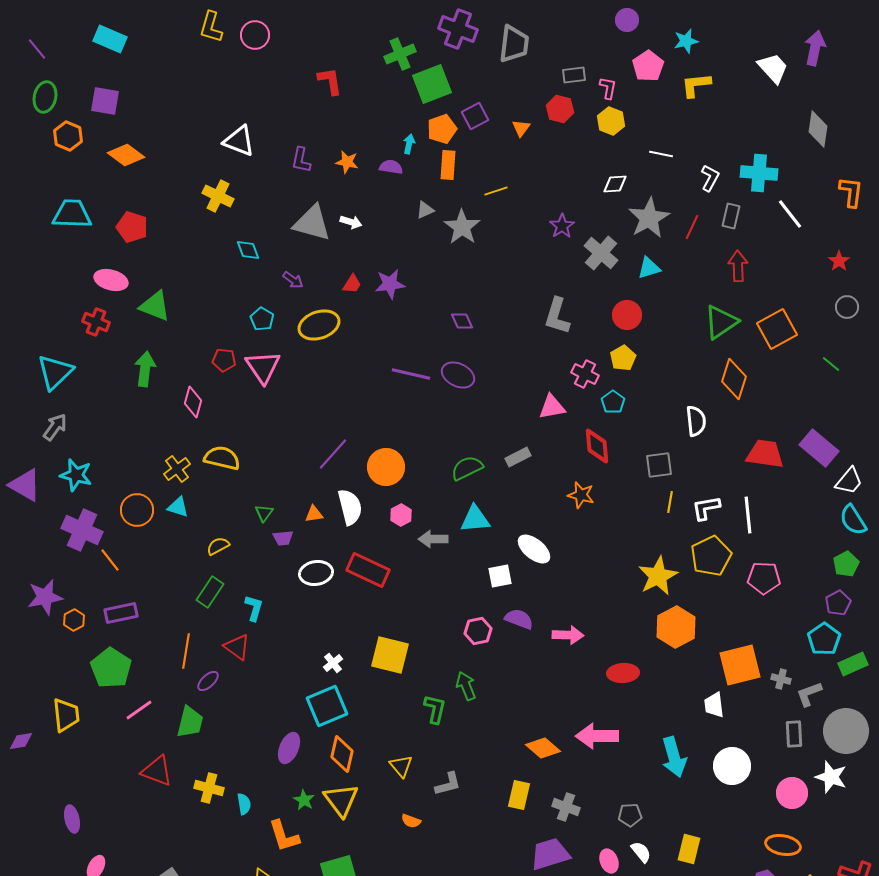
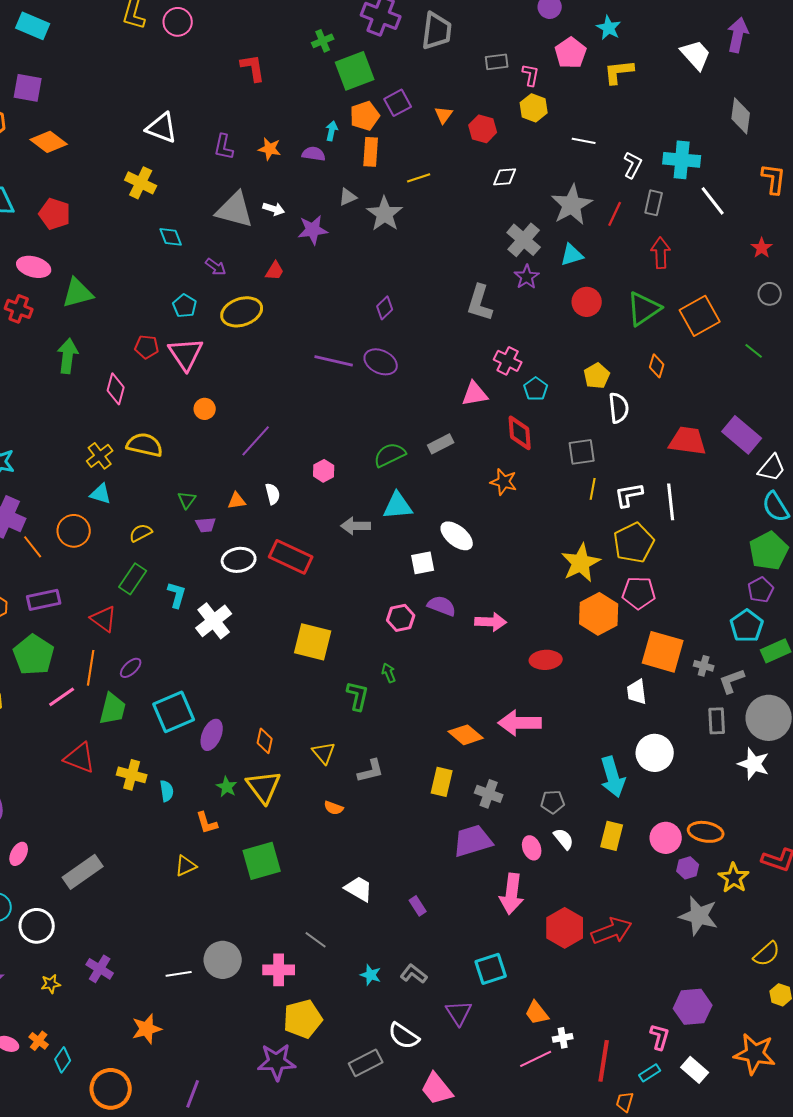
cyan star: (686, 41) -> (609, 28), turned -30
green cross: (400, 54) -> (323, 41), size x0.7
red hexagon: (560, 109) -> (483, 129), moved
white diamond: (615, 184) -> (505, 177), moved
purple star: (562, 226) -> (527, 277), moved
purple star: (390, 284) -> (313, 230), moved
green triangle: (155, 306) -> (78, 293), turned -36
red circle: (627, 315) -> (587, 302), moved
purple diamond: (462, 321) -> (385, 308), turned 70
yellow pentagon: (623, 358) -> (597, 376), moved
orange diamond: (734, 379) -> (657, 366), size x0.6
orange circle: (386, 467) -> (205, 409), moved, size x0.6
white semicircle: (350, 507) -> (273, 494), size x0.6
orange circle: (137, 510) -> (74, 531), moved
pink hexagon: (401, 515) -> (324, 471), moved
green pentagon: (846, 564) -> (769, 551), size x1.5
pink pentagon: (764, 578) -> (639, 593), moved
red triangle: (237, 647) -> (104, 619), moved
orange line: (186, 651) -> (91, 668), moved
white cross: (333, 663) -> (214, 621), moved, size x1.8
orange square: (740, 665) -> (663, 652), turned 30
green arrow: (466, 686) -> (389, 673), size x0.7
cyan square: (327, 706) -> (174, 712), moved
orange diamond: (342, 754) -> (265, 741), size x0.7
cyan arrow: (674, 757) -> (613, 777), moved
pink circle: (792, 793) -> (666, 838), moved
orange L-shape: (284, 836) -> (207, 823), size x0.7

